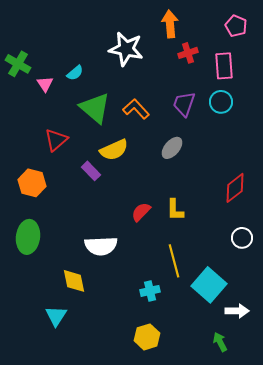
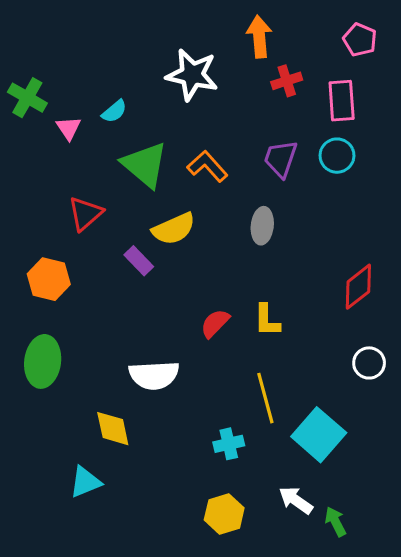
gray ellipse: (172, 148) -> (262, 226), turned -35
white arrow: (237, 311) -> (296, 500), moved, turned -145
cyan triangle: (56, 316) -> (85, 482), turned 35

